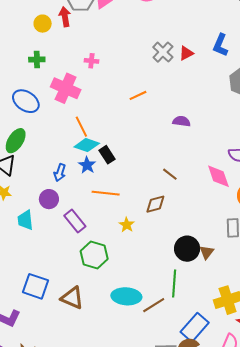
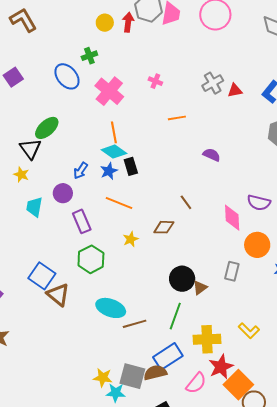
green cross: (37, 60) -> (89, 56), turned -35
pink cross: (91, 61) -> (155, 81), moved
blue ellipse: (26, 101) -> (67, 76), moved
green line: (174, 283) -> (175, 316), moved
blue square: (36, 286) -> (42, 276), moved

